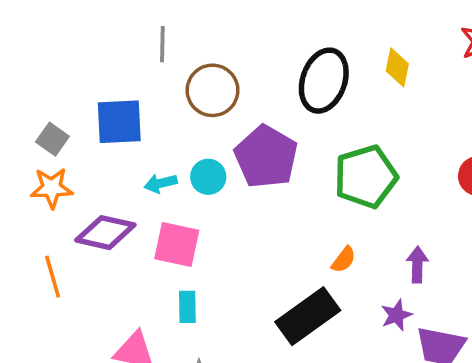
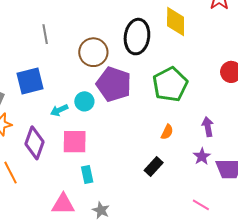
yellow diamond: (397, 67) -> (176, 21), size x1.4
brown circle: (212, 90) -> (93, 52), moved
purple diamond: (105, 233) -> (34, 143), turned -72
black rectangle: (308, 316) -> (154, 167), size x0.6

